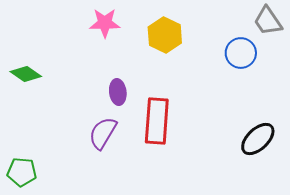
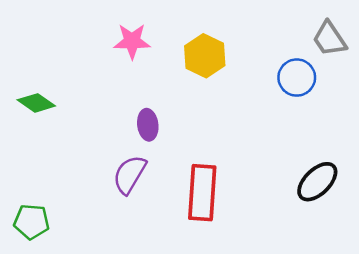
red rectangle: (157, 121) -> (202, 193), moved

